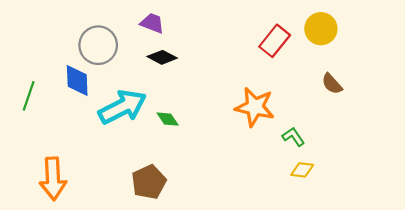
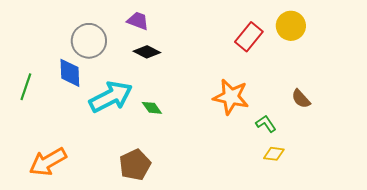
brown semicircle: (332, 84) -> (301, 99), moved
orange arrow: (53, 179) -> (48, 162), turned 63

